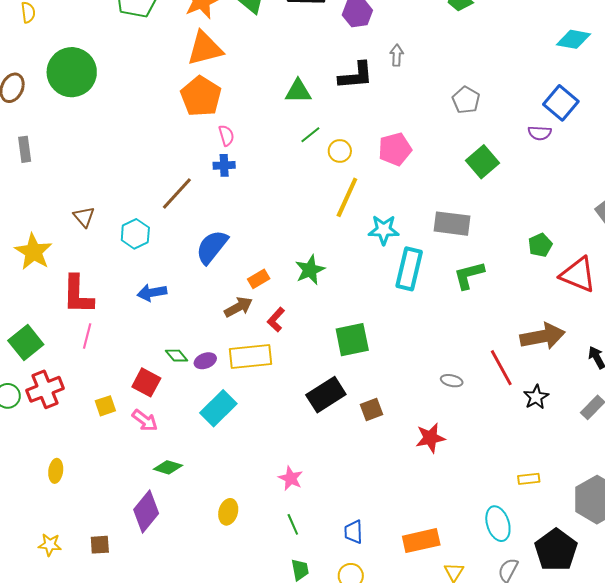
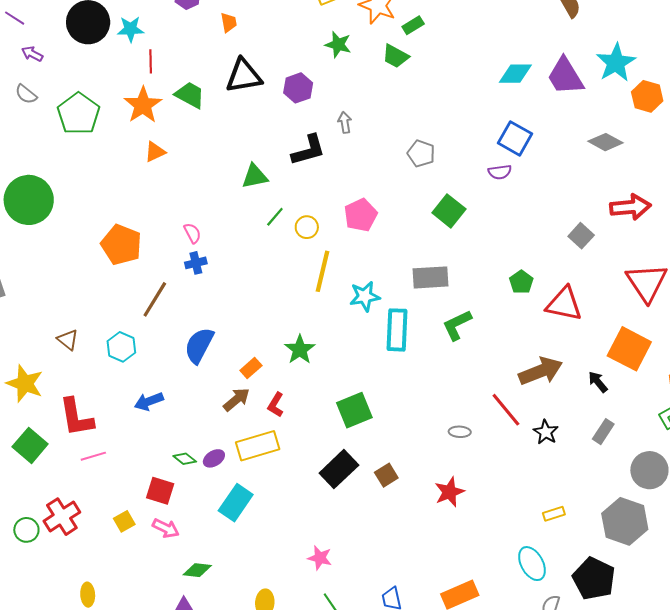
orange triangle: (205, 48) -> (155, 152), size x0.6
orange pentagon: (201, 96) -> (121, 245), moved
pink line: (87, 336) -> (93, 456), turned 70
green square: (26, 343) -> (30, 445), moved

